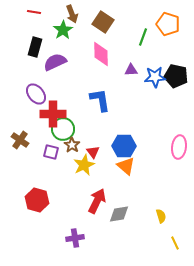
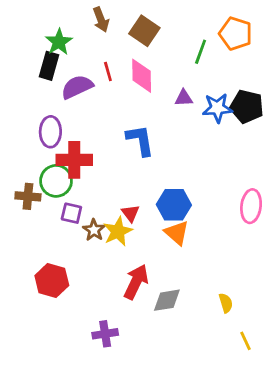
red line: (34, 12) -> (108, 71), moved, turned 64
green star: (63, 30) -> (59, 42), moved
purple ellipse: (36, 94) -> (50, 132), turned 40
green circle: (63, 129) -> (56, 181), moved
brown cross: (20, 140) -> (28, 196), turned -30
brown star: (72, 145) -> (94, 230), moved

